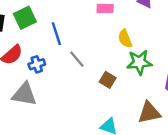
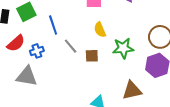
yellow semicircle: (125, 39) -> (100, 30), moved
brown square: (108, 80) -> (92, 56), moved, turned -32

